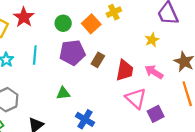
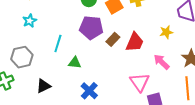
cyan line: (35, 55) -> (58, 43), moved
red trapezoid: (125, 70) -> (135, 42), moved

